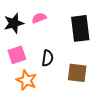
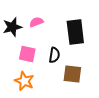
pink square: (17, 55) -> (27, 54), moved, turned 30
black semicircle: (48, 58) -> (54, 55), moved

